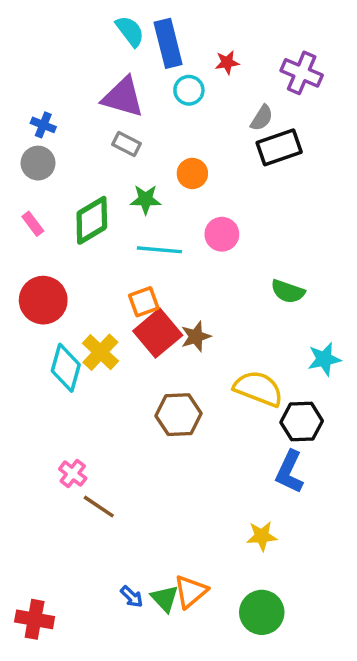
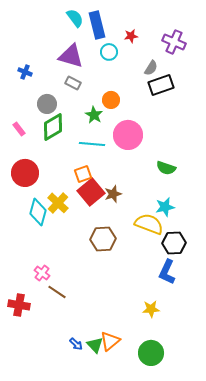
gray circle: (38, 163) -> (47, 104), moved
green star: (146, 199) -> (94, 115), moved, turned 30
pink circle: (222, 234) -> (128, 135), size x1.5
cyan star: (324, 359) -> (165, 207), moved
red cross: (35, 619) -> (19, 305), moved

